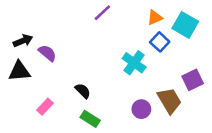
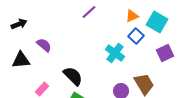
black arrow: (23, 41) -> (19, 24), moved
purple square: (193, 80) -> (165, 53), moved
black semicircle: (83, 91) -> (73, 76), size x1.5

